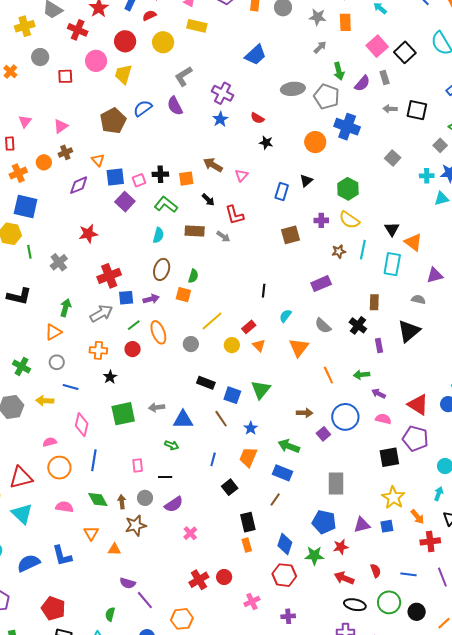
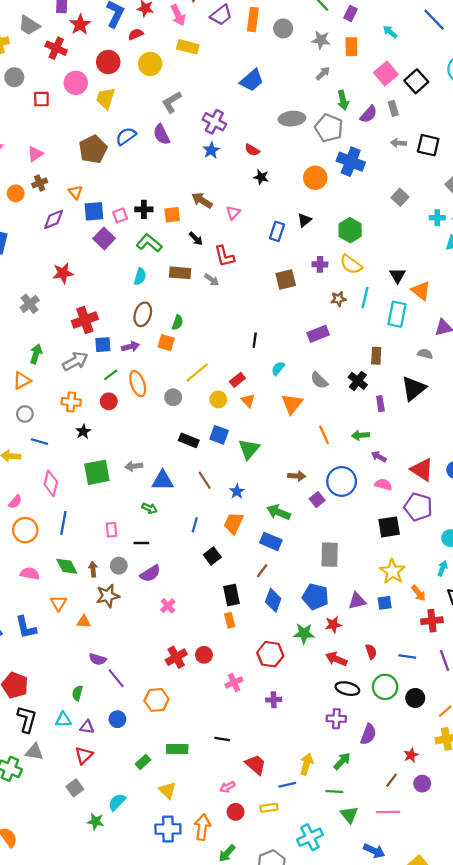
blue square: (232, 395) -> (219, 435), moved
pink semicircle: (50, 442) -> (15, 502), turned 144
blue diamond: (285, 544) -> (273, 600), moved

